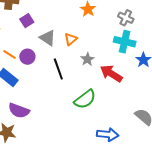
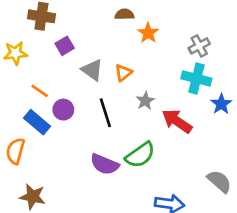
gray cross: (126, 18) -> (199, 46), turned 35
purple circle: (27, 57) -> (63, 110), moved
purple semicircle: (19, 111) -> (105, 164), moved

